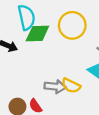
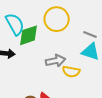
gray arrow: (55, 87) -> (55, 61), moved

